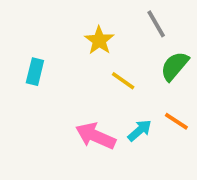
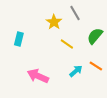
gray line: (156, 24) -> (75, 13), moved
pink arrow: (96, 136) -> (38, 76), moved

